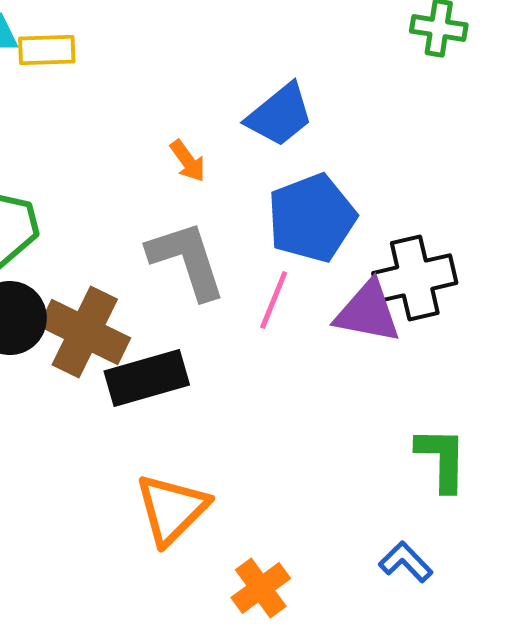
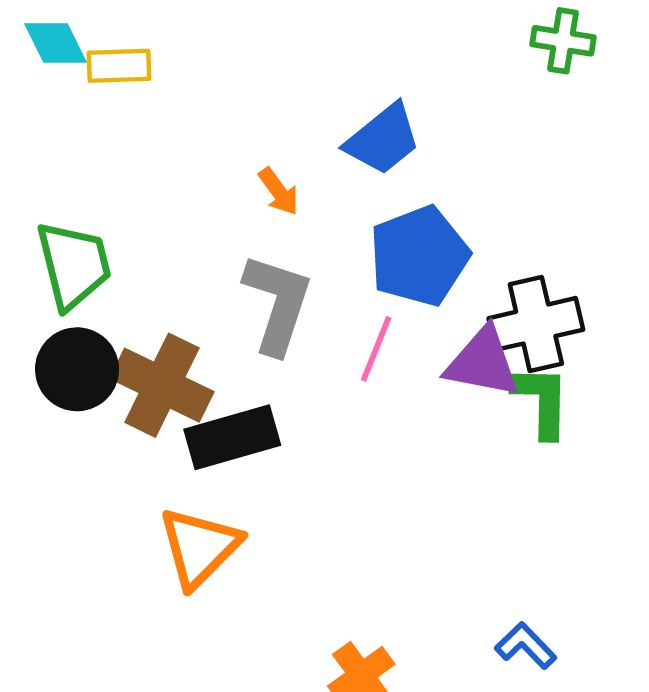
gray L-shape: (187, 260) -> (278, 304), turned 36
green L-shape: (442, 459) -> (541, 401), moved
orange triangle: (172, 509) -> (199, 547), moved

